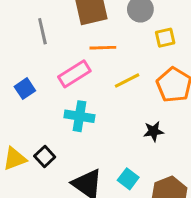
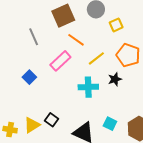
orange line: (103, 48) -> (76, 40), turned 48
cyan cross: (79, 116) -> (88, 87), moved
black star: (153, 131) -> (115, 79), moved

